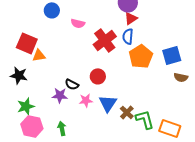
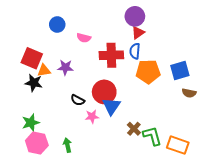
red cross: (105, 40) -> (111, 55), turned 35
orange pentagon: (141, 56) -> (148, 72), turned 30
black star: (19, 75) -> (34, 83), moved
red circle: (98, 76) -> (104, 92), size x1.5
purple star: (60, 95) -> (65, 67), moved
blue triangle: (108, 103) -> (111, 106), moved

